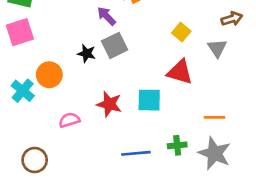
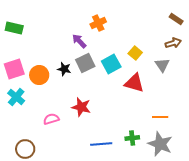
pink square: (20, 32) -> (14, 69), moved
orange circle: (49, 75) -> (39, 75), moved
cyan square: (149, 100) -> (111, 64), moved, turned -30

